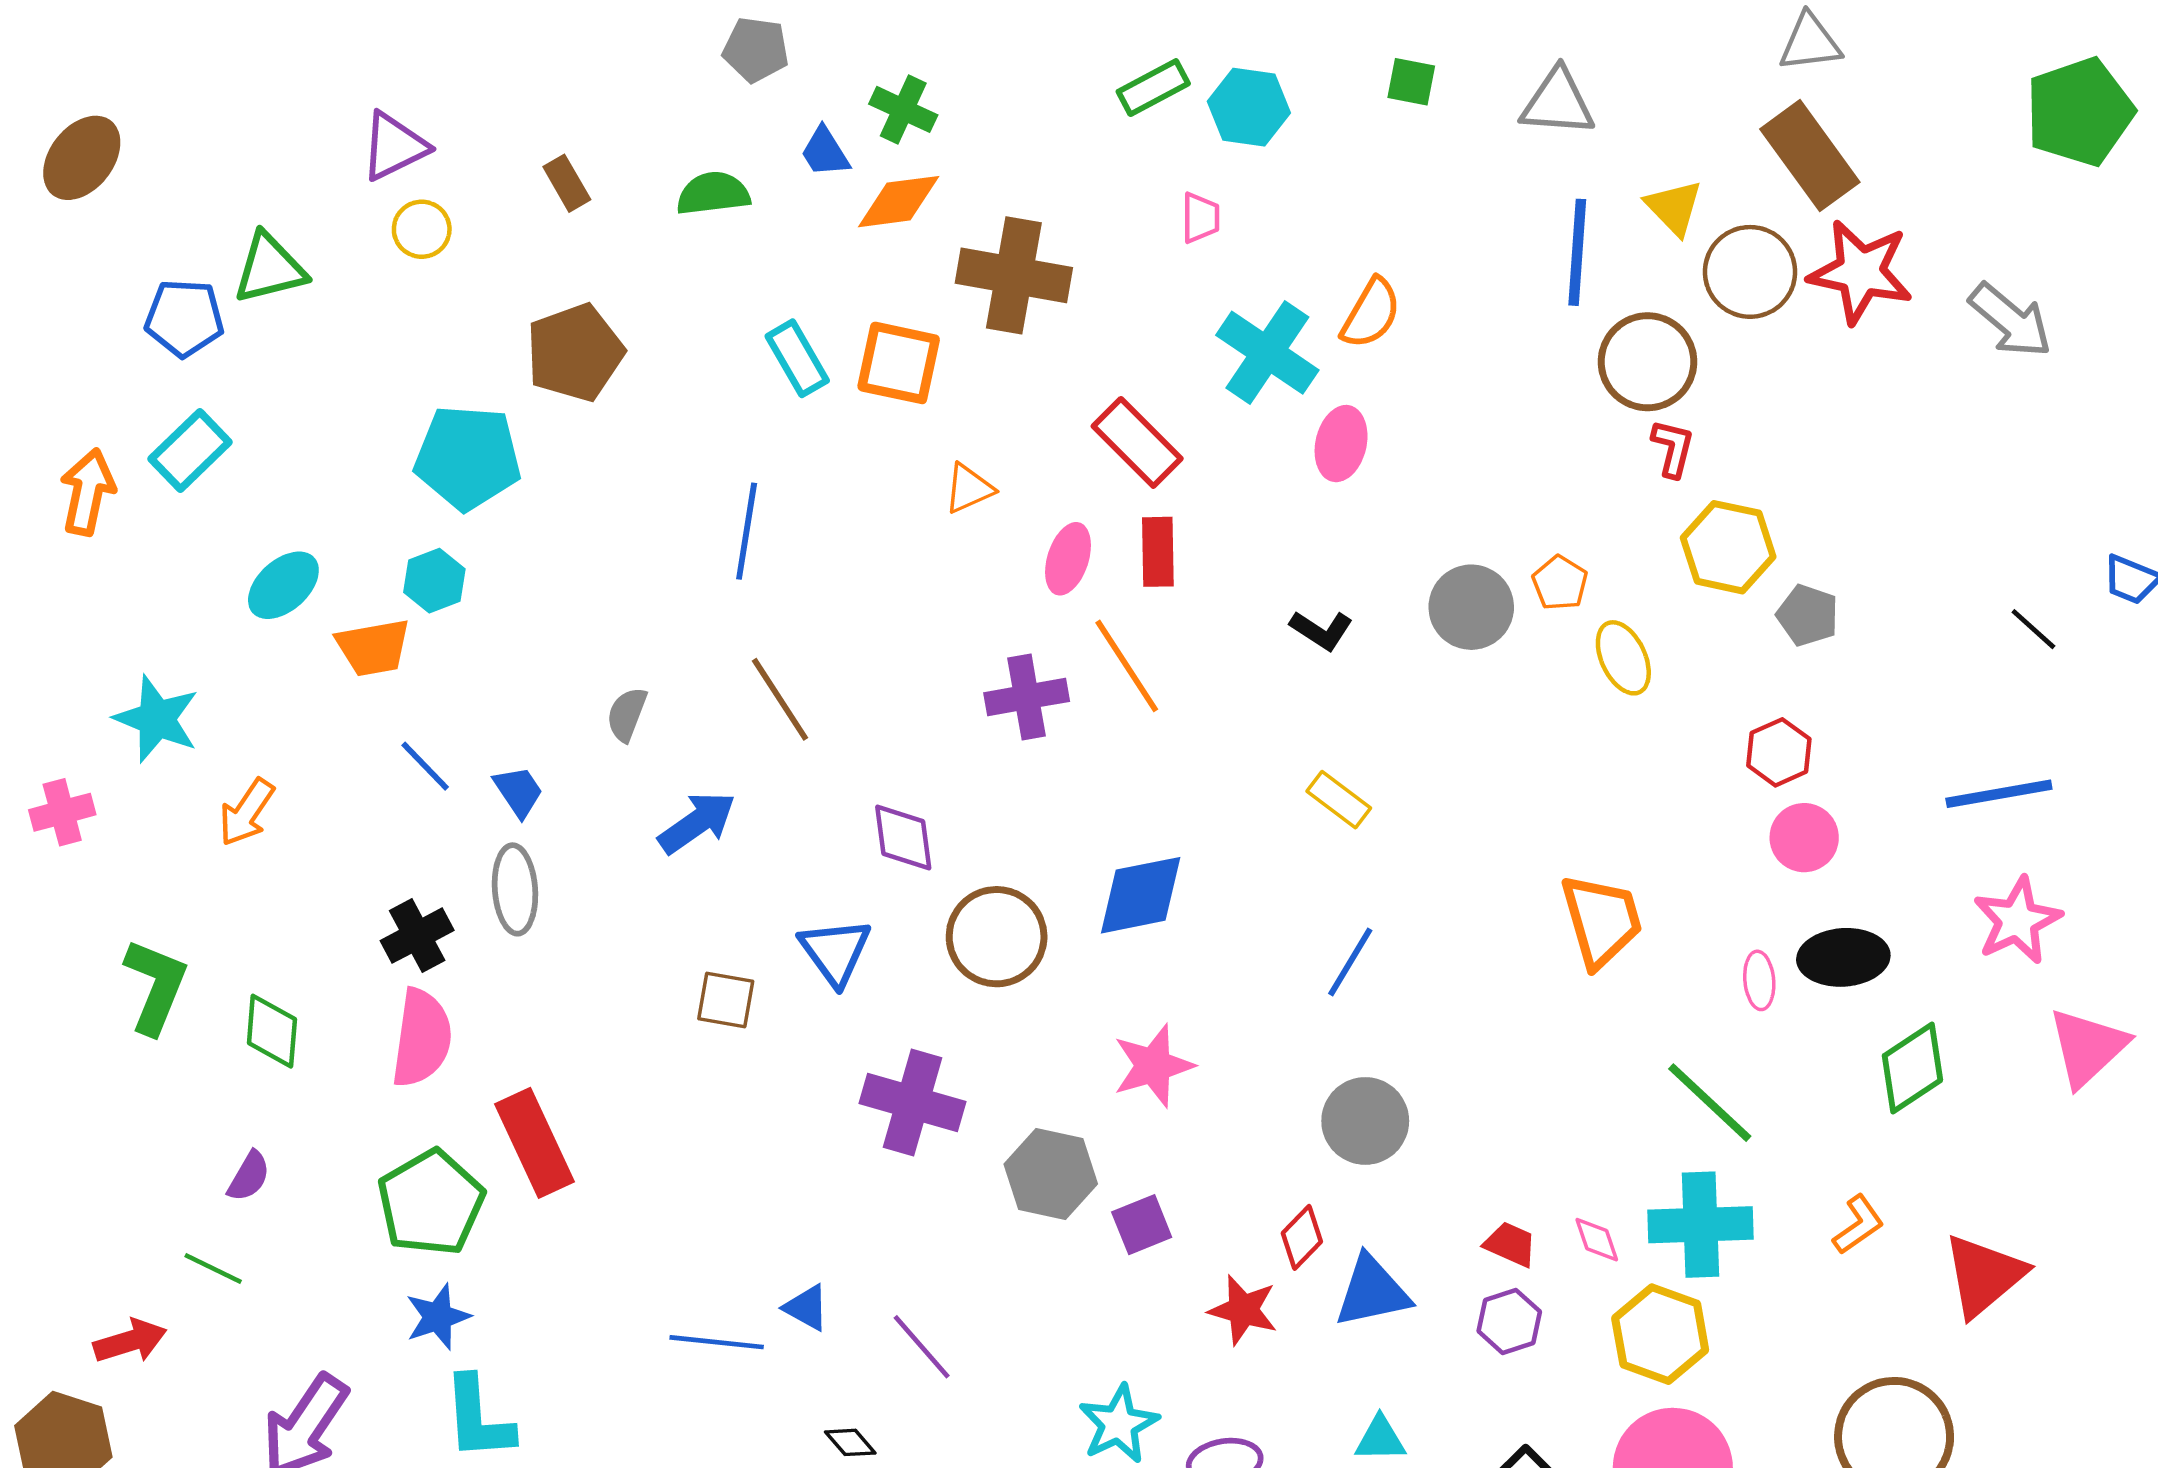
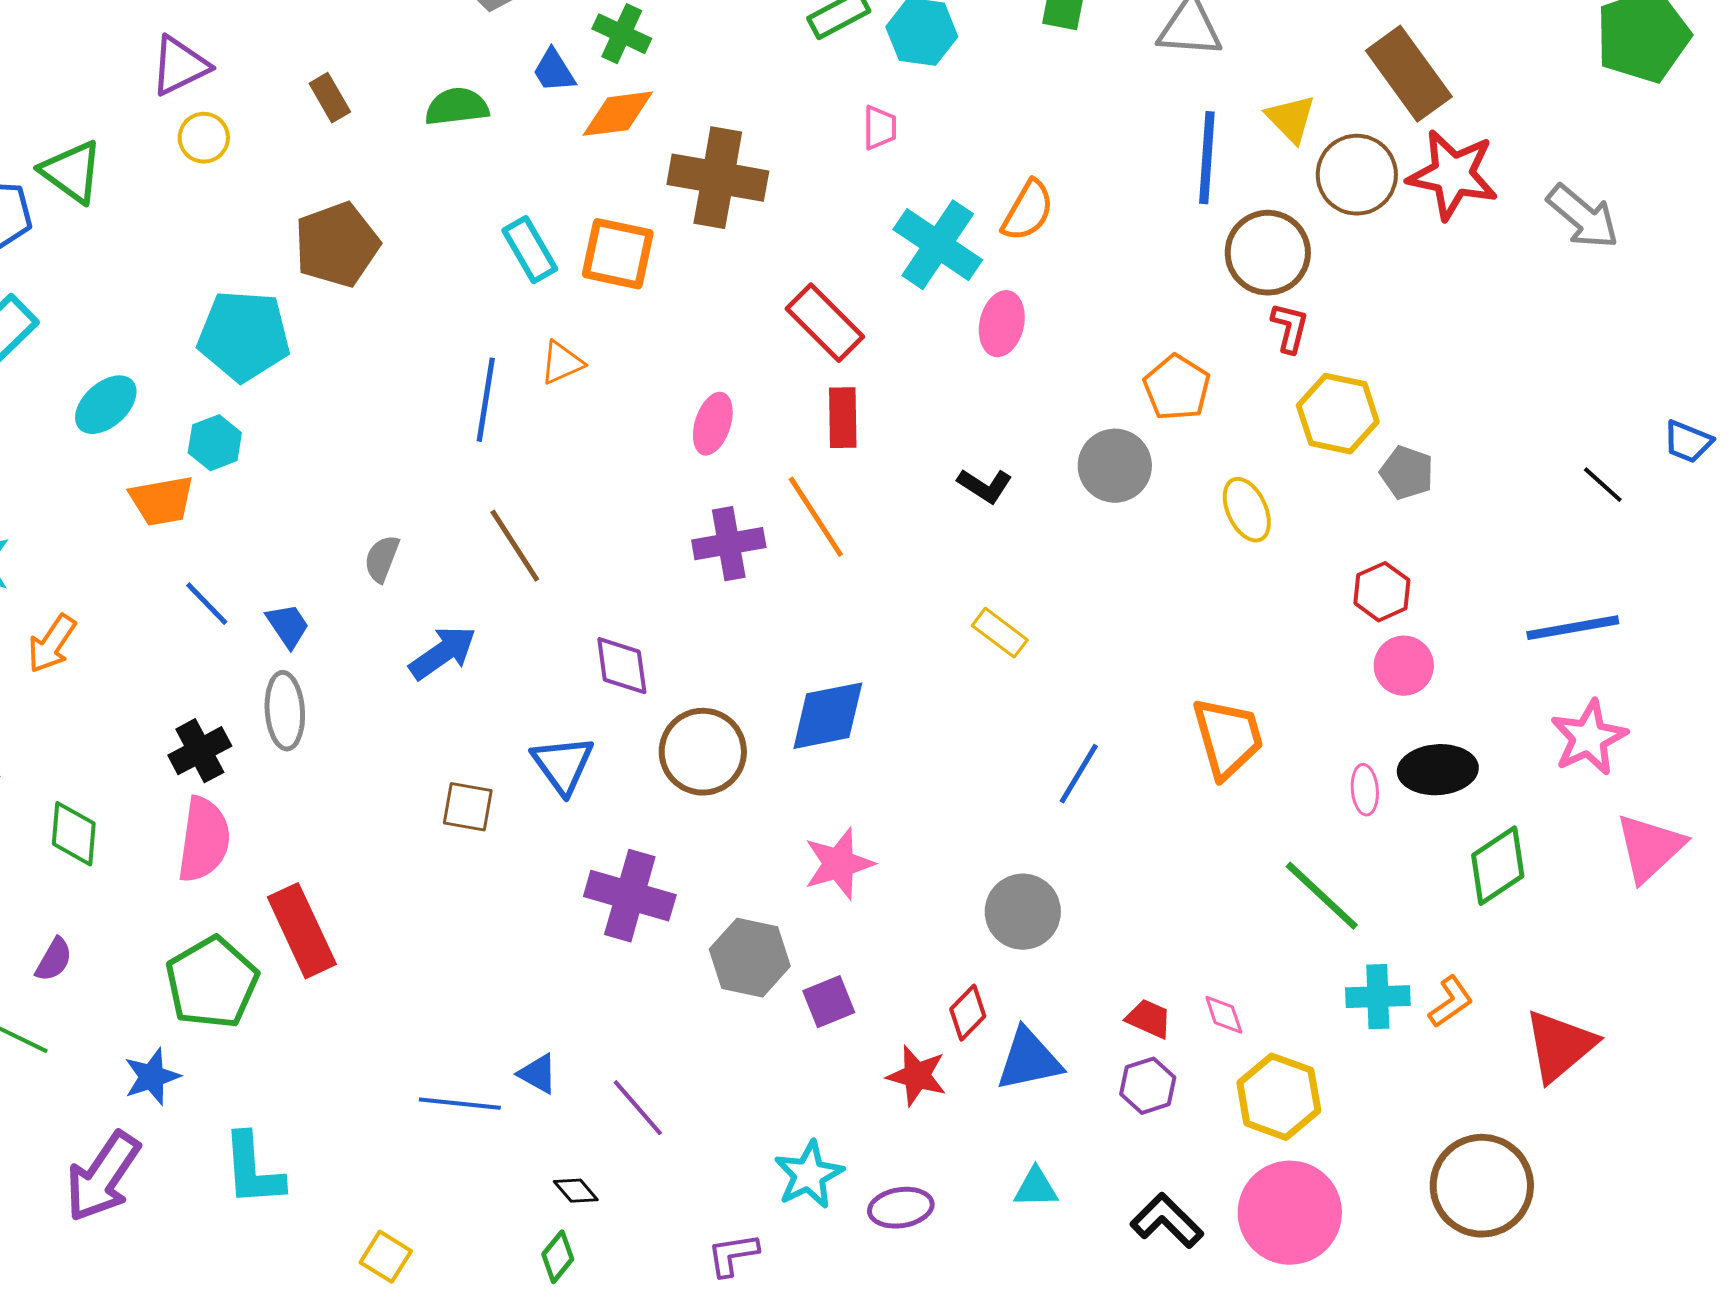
green triangle: (270, 268) -> (72, 172), turned 50
orange triangle: (969, 488) -> (562, 363), moved
pink ellipse: (1068, 559) -> (713, 424), moved
orange pentagon: (1560, 583) -> (1177, 388), moved, size x1.4
cyan ellipse: (283, 585) -> (106, 405), moved
blue line: (1350, 962) -> (1079, 774), moved
cyan cross: (1701, 1225) -> (1378, 997), moved, size x0.7
blue star: (438, 1317) -> (152, 1077), moved

